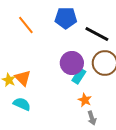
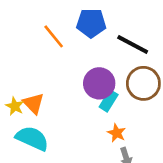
orange line: (26, 25) -> (54, 36), moved
cyan semicircle: (22, 104) -> (32, 138), size x1.4

